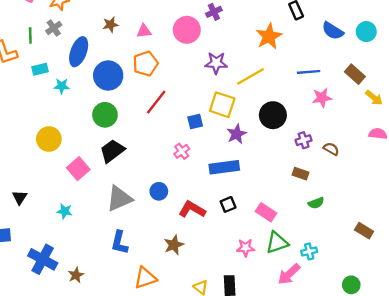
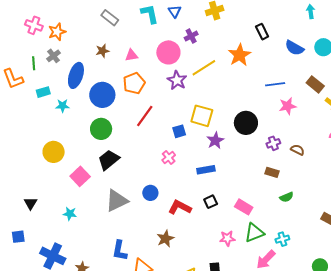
purple star: (216, 63) -> (177, 80), moved, turned 30
yellow line: (251, 76) -> (204, 68), moved
blue rectangle: (224, 167) -> (206, 170), size x0.7
blue L-shape: (119, 243) -> (120, 251), moved

